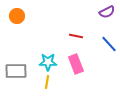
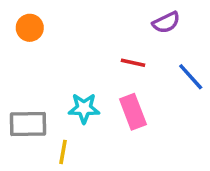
purple semicircle: (107, 12) -> (166, 23), moved
yellow line: (47, 82) -> (63, 152), moved

